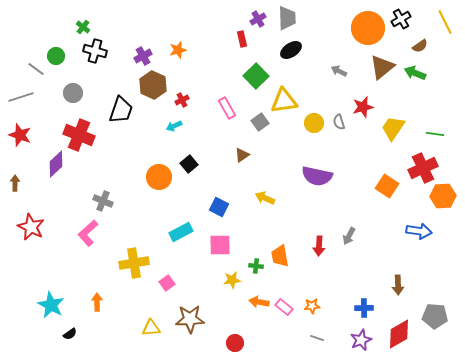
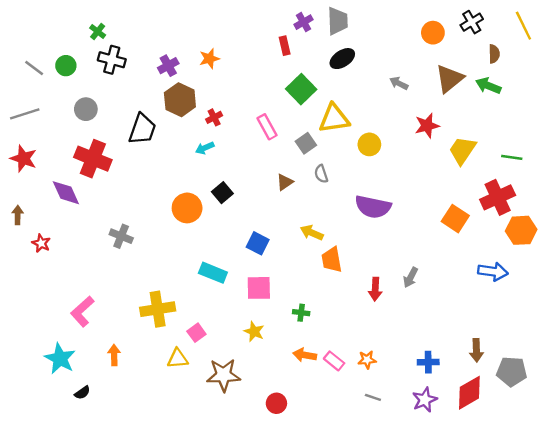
orange circle: (368, 28) -> (433, 33), size x0.6
brown semicircle: (420, 46) -> (494, 54), turned -56
gray line: (36, 69) -> (34, 68), moved
gray semicircle: (339, 122) -> (321, 174), moved
purple diamond: (56, 164) -> (66, 193), turned -72
red star: (31, 227) -> (41, 243), moved, size x0.6
cyan rectangle: (181, 232) -> (213, 273), turned 50
pink L-shape: (88, 233) -> (82, 311), moved
orange trapezoid: (280, 256) -> (332, 260), moved
yellow star: (232, 280) -> (254, 331), moved, turned 30
brown arrow: (398, 285) -> (476, 350), moved
yellow triangle: (151, 328) -> (178, 359), moved

